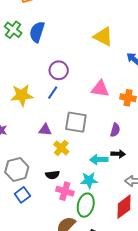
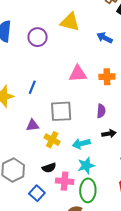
purple circle: (59, 70) -> (38, 37), moved
cyan arrow: (99, 160) -> (81, 144), moved
blue square: (22, 195) -> (37, 193), moved

